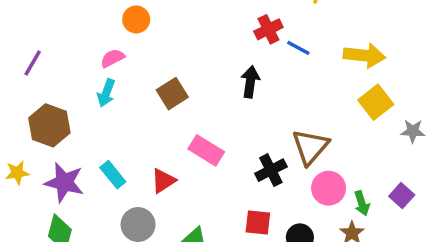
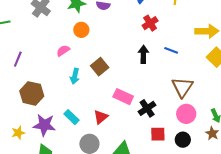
orange circle: (136, 19) -> (81, 30), moved
blue line: (298, 48) -> (171, 50), moved
cyan arrow: (106, 93) -> (75, 76), moved
black cross: (271, 170) -> (147, 108), moved
yellow star: (17, 173) -> (18, 133), moved
pink circle: (329, 188) -> (186, 114), moved

